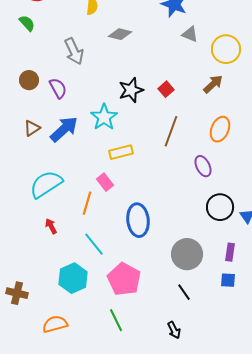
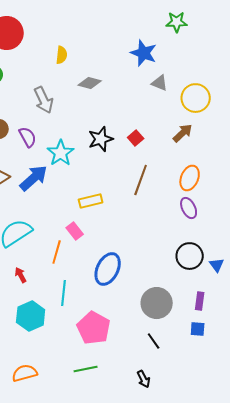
cyan star: (104, 117) -> (61, 153), moved
purple ellipse: (203, 166) -> (189, 208), moved
blue ellipse: (138, 220) -> (108, 269), turned 32
cyan line: (94, 244) -> (64, 293), turned 45
cyan hexagon: (73, 278) -> (31, 316), moved
green line: (116, 320) -> (86, 369), turned -75

